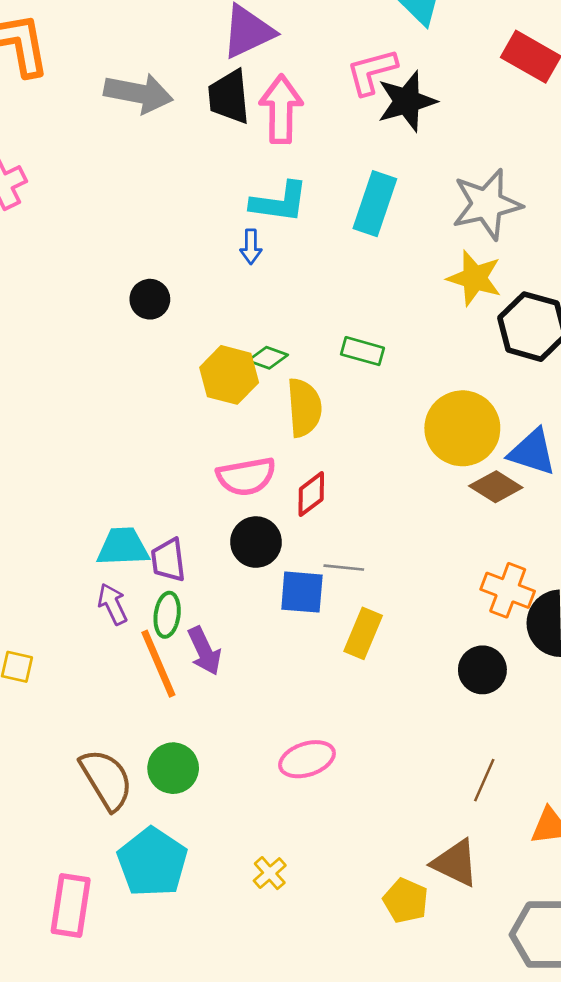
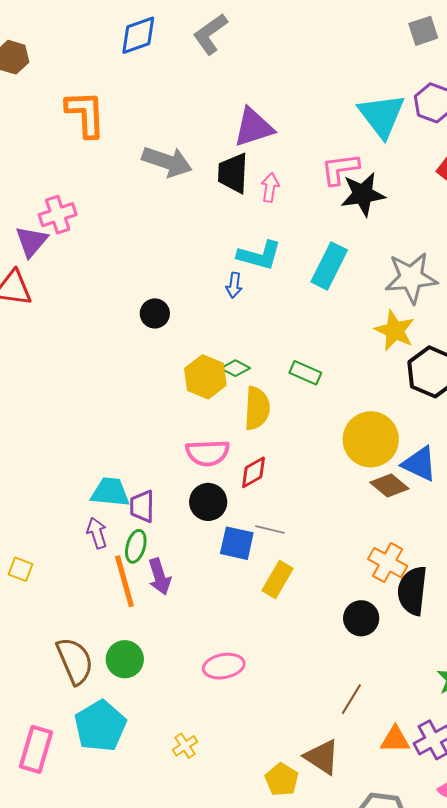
pink arrow: (281, 109) -> (270, 187), size x0.6

